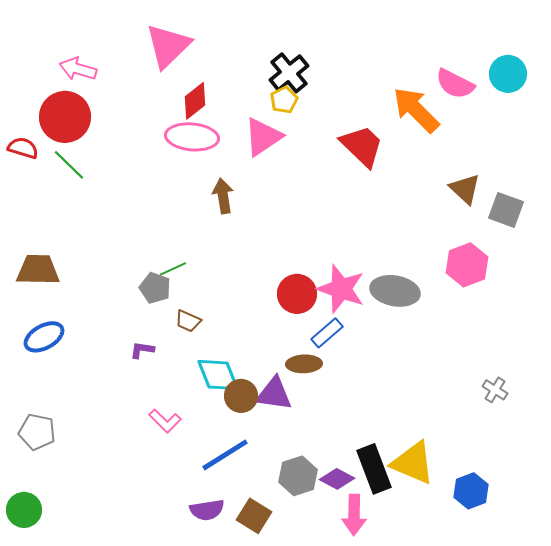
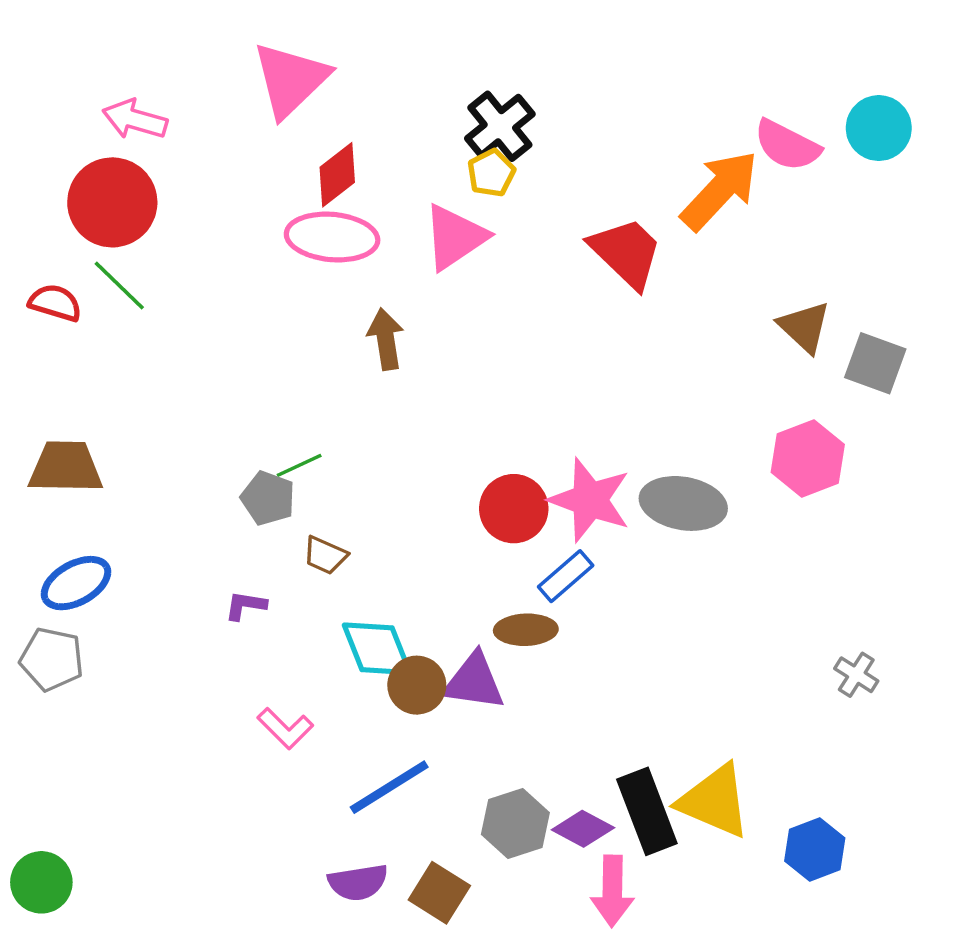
orange arrow: (416, 110) -> (720, 190), turned 88
red semicircle: (23, 148) -> (55, 303), moved
gray pentagon: (37, 432) -> (52, 659), moved

